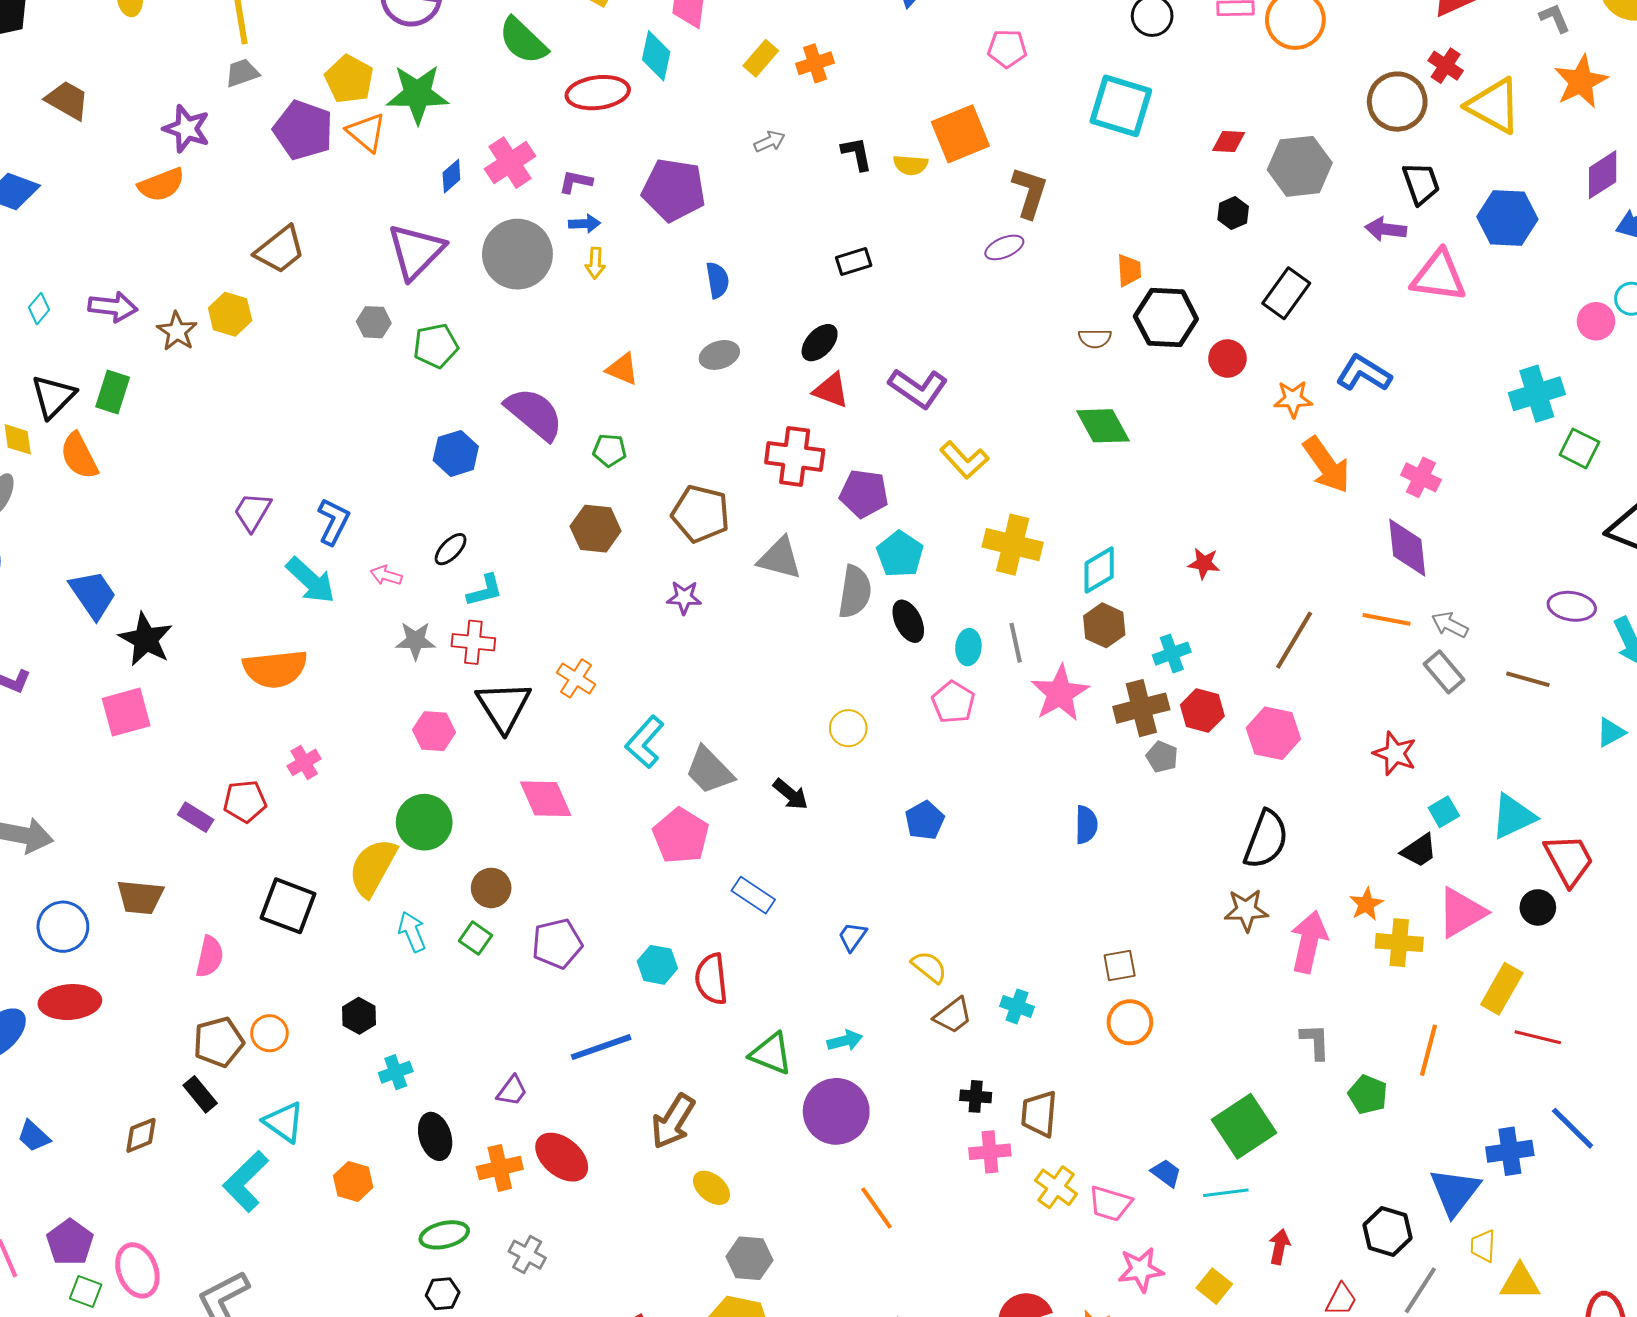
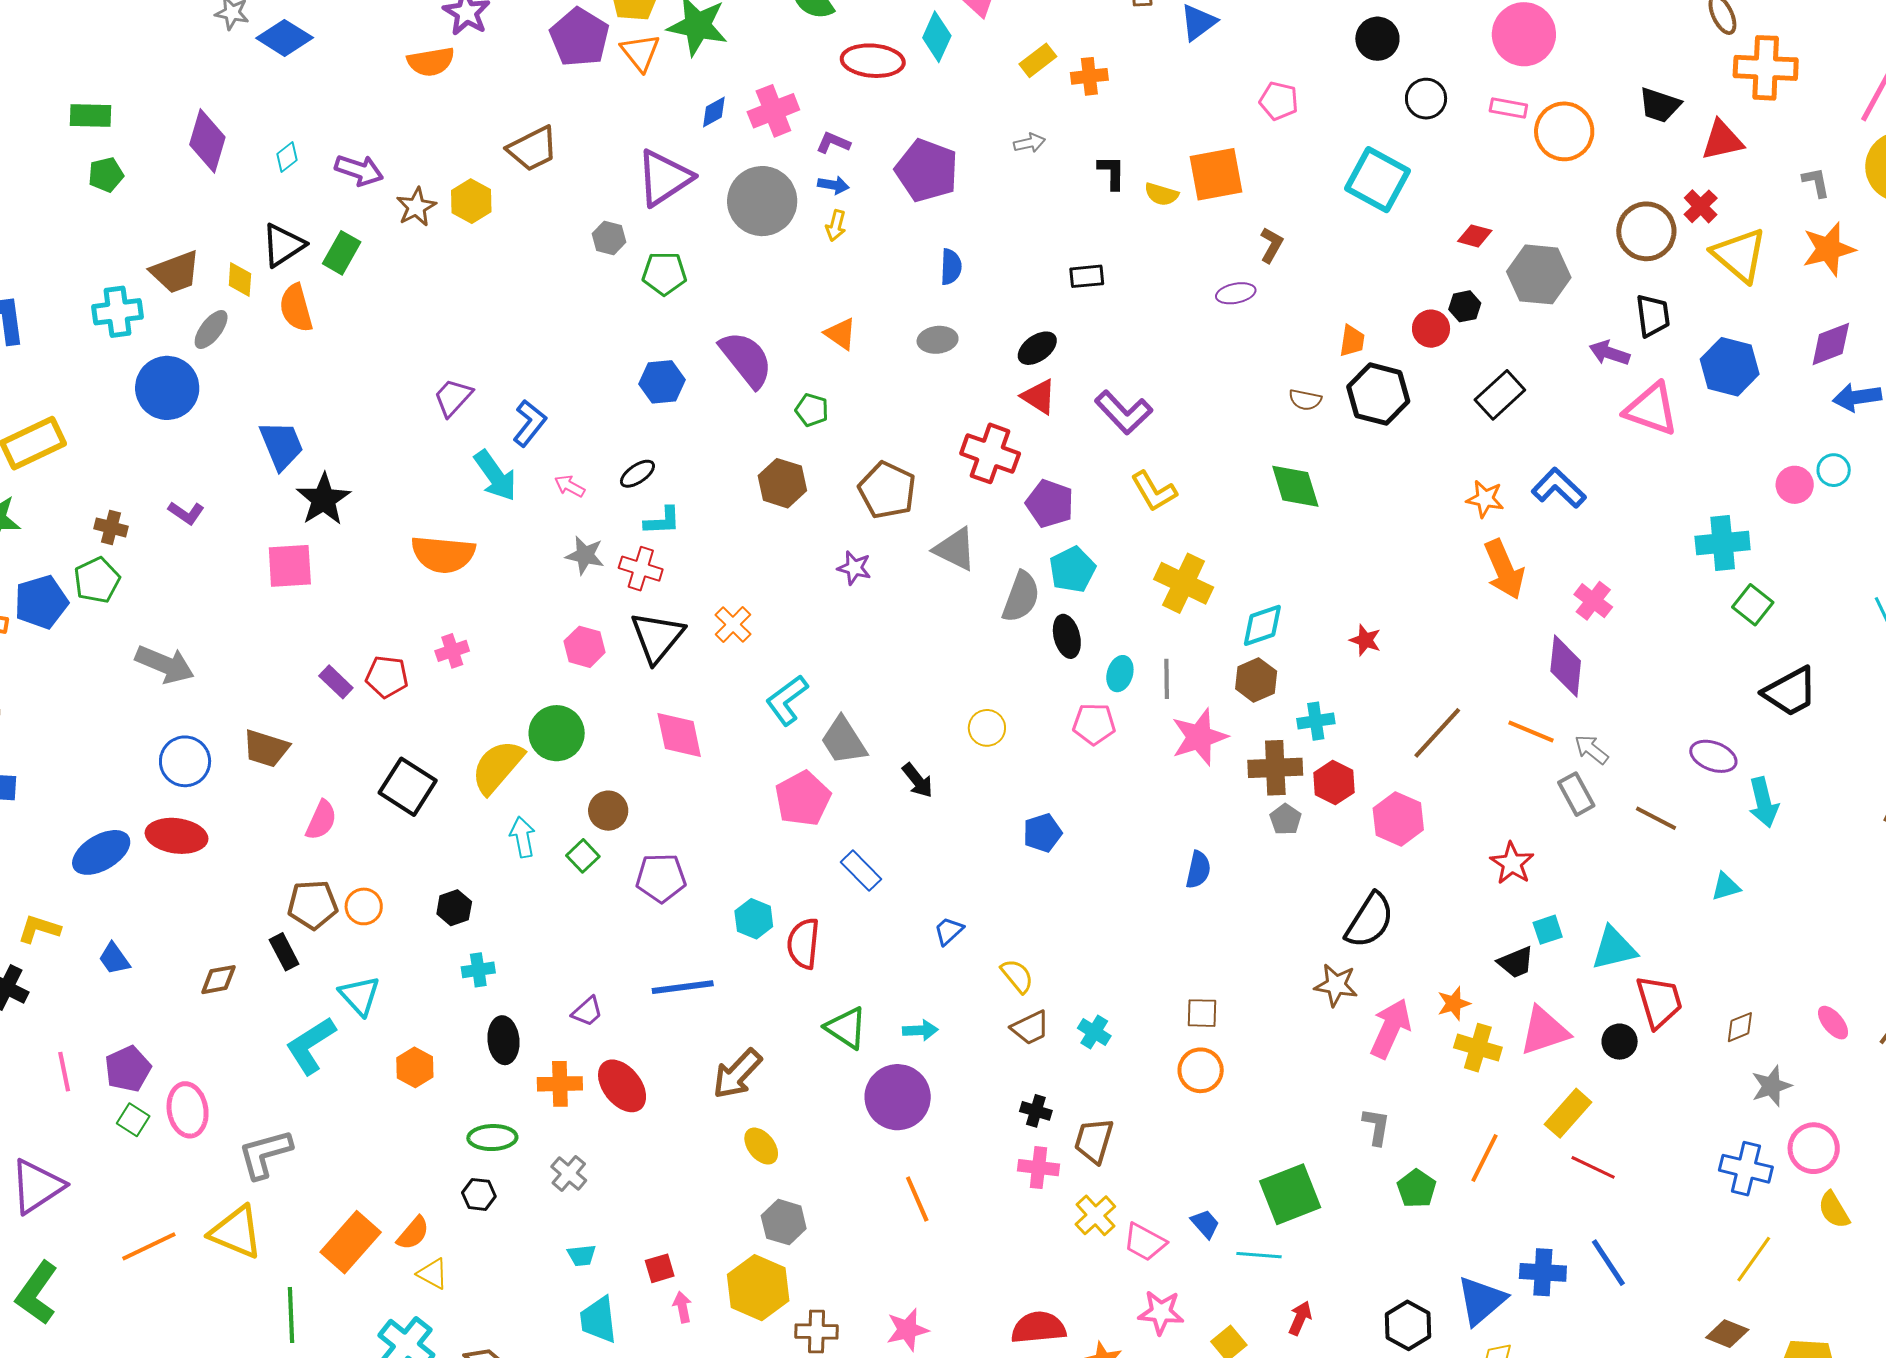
brown L-shape: (1030, 192) -> (1271, 245), size x0.7
red circle: (1227, 359) -> (1431, 329), moved
pink pentagon: (953, 702) -> (1094, 724), turned 30

